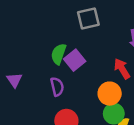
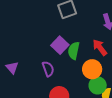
green semicircle: (59, 54) -> (74, 51), moved

